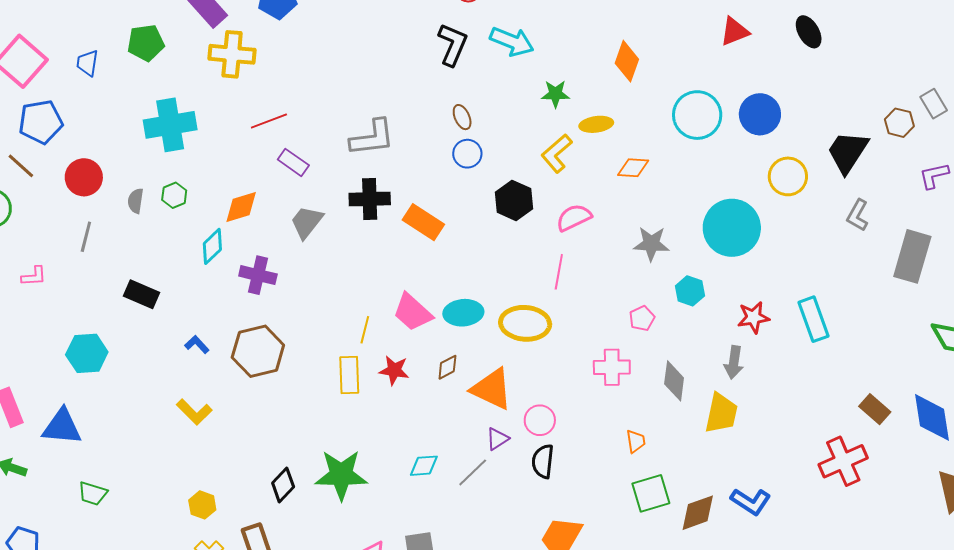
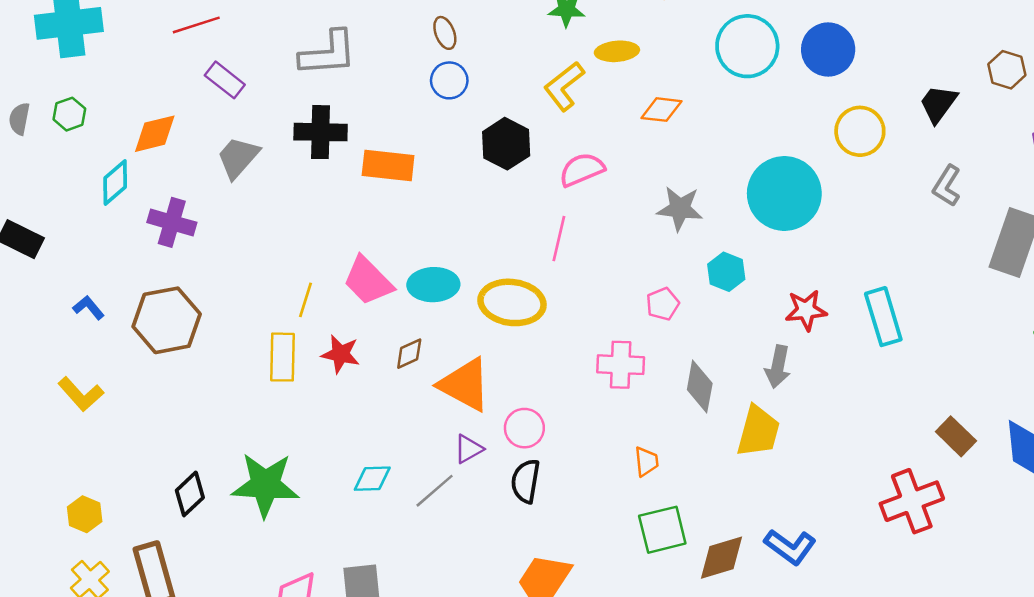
black trapezoid: (848, 152) -> (938, 104), size x0.7
orange rectangle: (423, 222) -> (388, 166), turned -30

